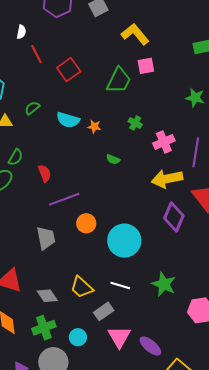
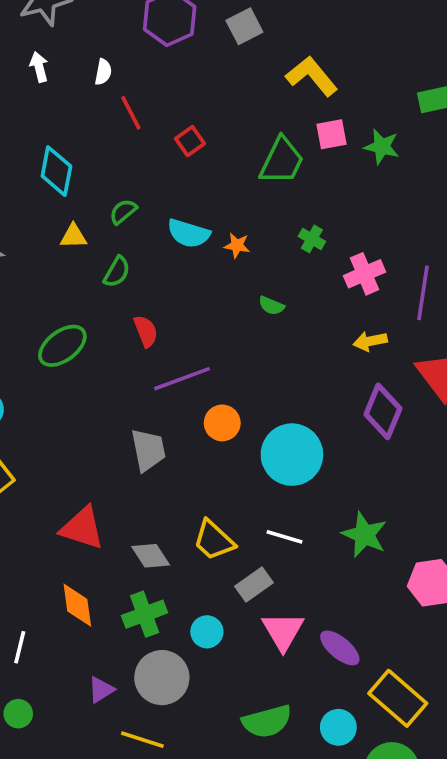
red square: (69, 70) -> (190, 141), size x0.7
green star: (195, 98) -> (382, 147), moved
green semicircle: (15, 157) -> (117, 272), moved
yellow arrow: (167, 179) -> (370, 341), size x0.6

